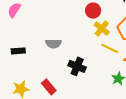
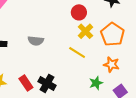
yellow line: (110, 48) -> (77, 53), moved
black cross: (77, 66) -> (47, 83), moved

